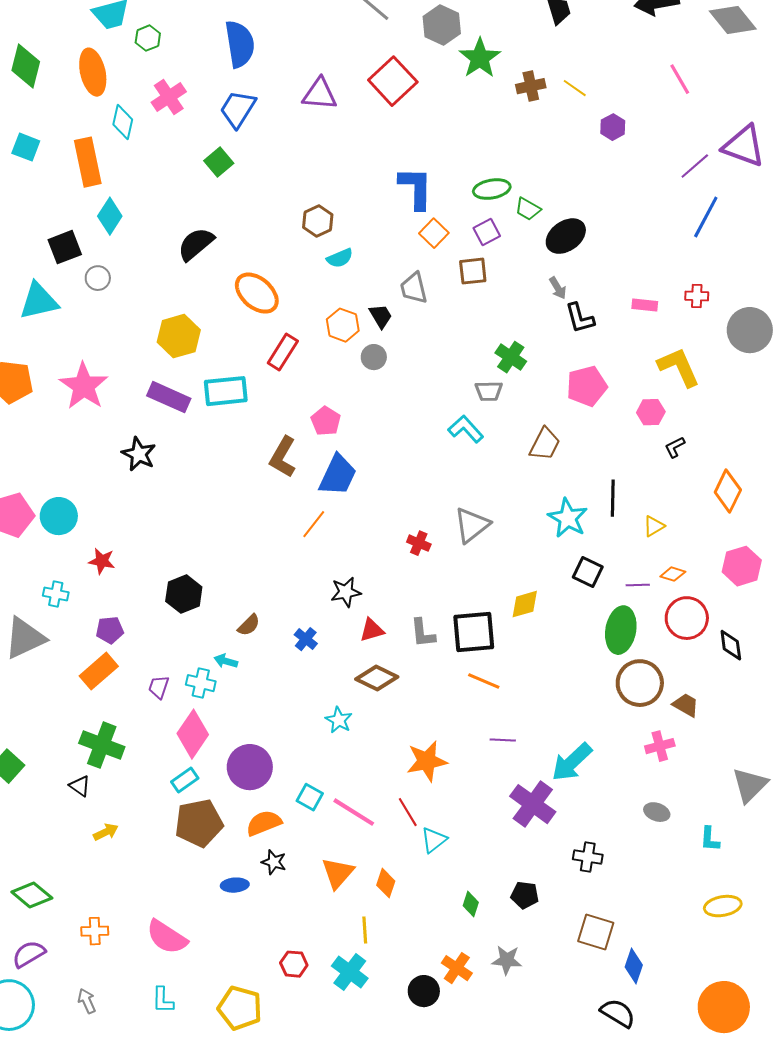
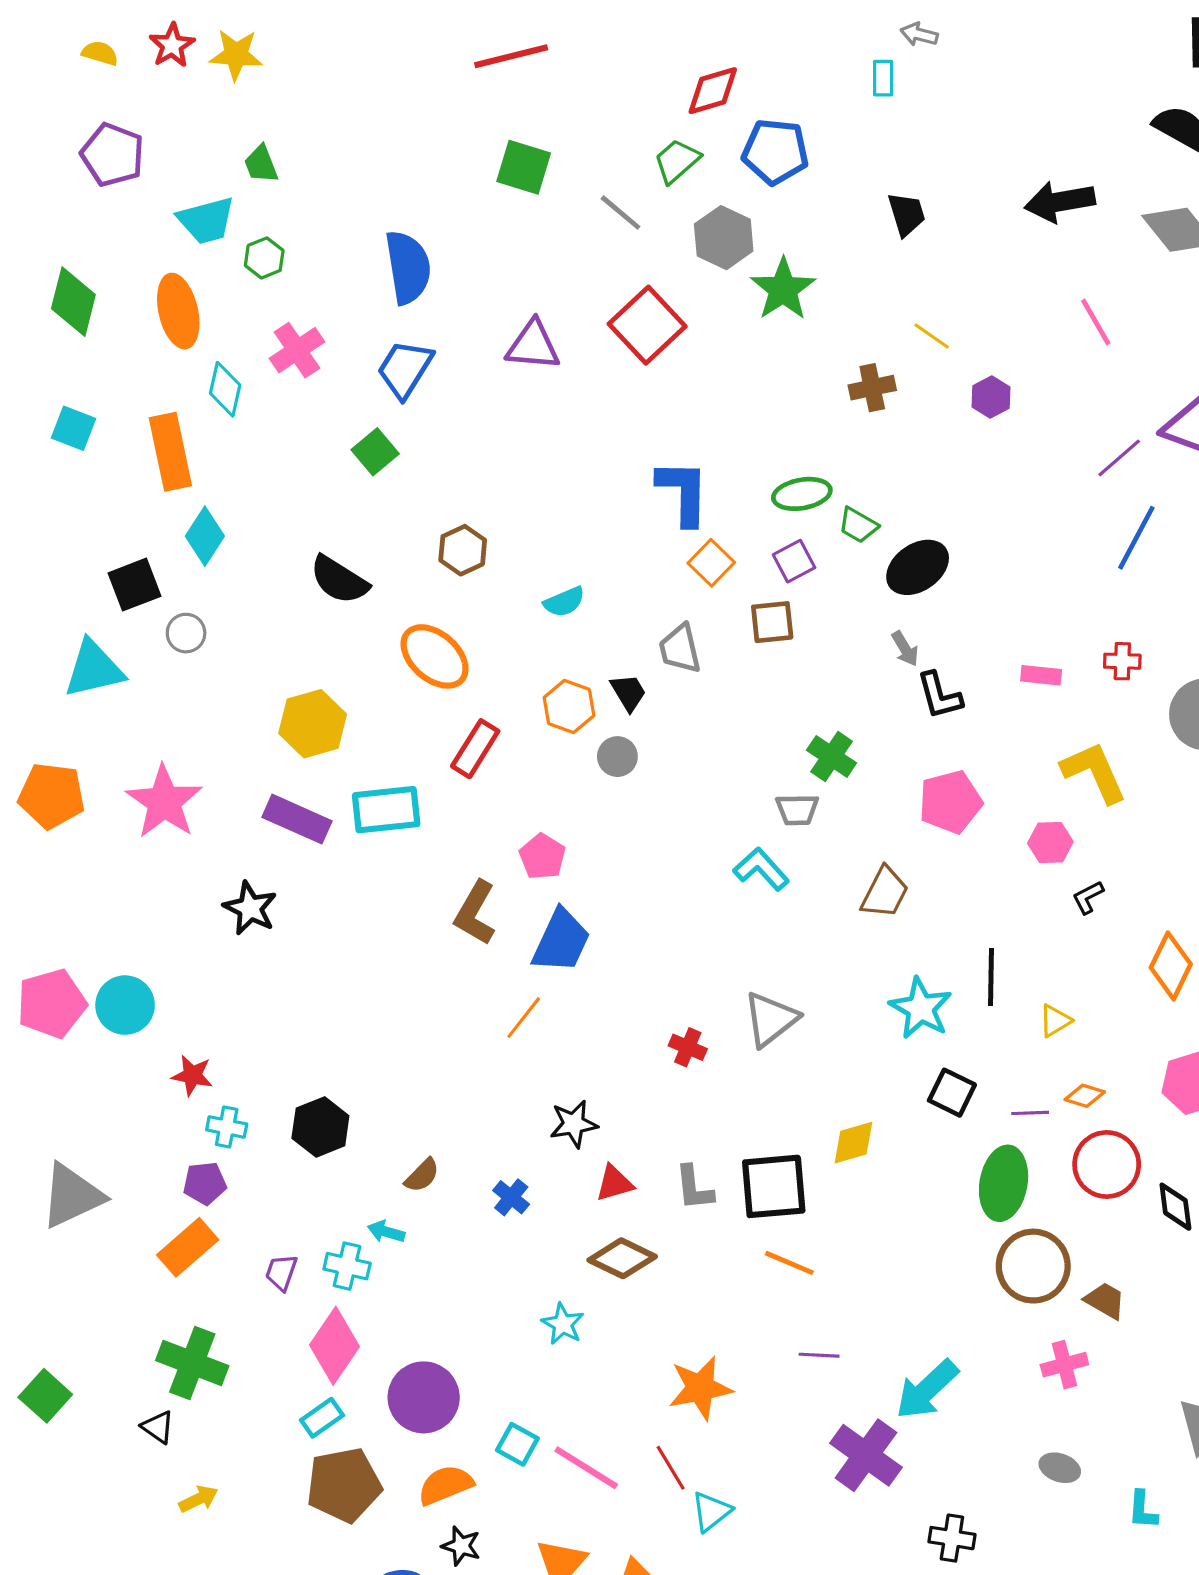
brown cross: (531, 86) -> (872, 388), moved
brown hexagon: (318, 221) -> (463, 550), moved
black semicircle: (196, 244) -> (339, 580), turned -108
cyan cross: (56, 594) -> (227, 1127), moved

